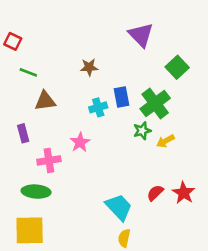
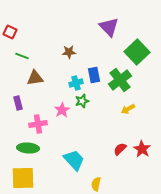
green square: (177, 67) -> (137, 52), size x1.4
green star: (142, 131) -> (82, 101), moved
cyan trapezoid: (119, 207) -> (74, 160), moved

